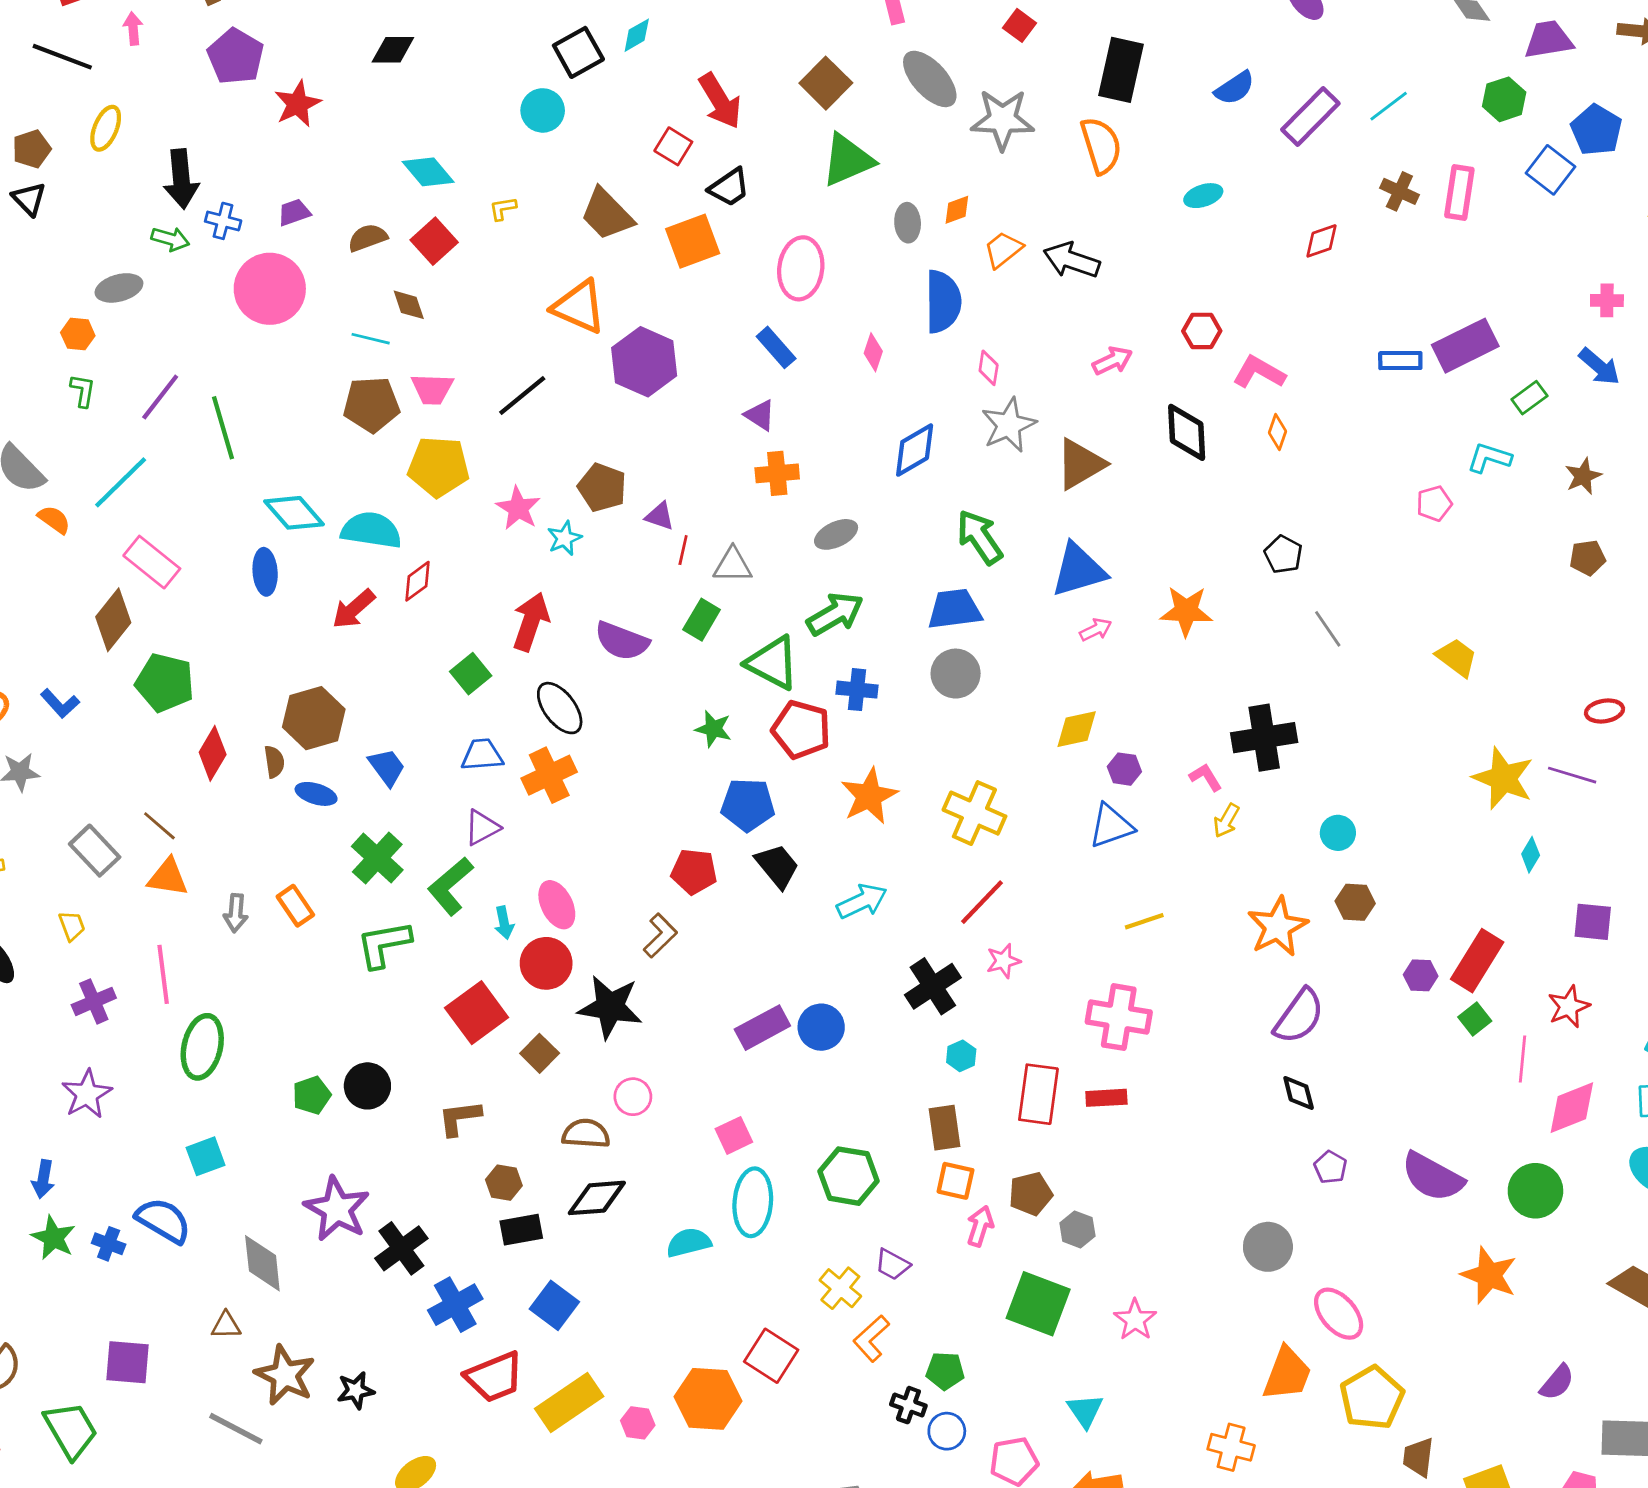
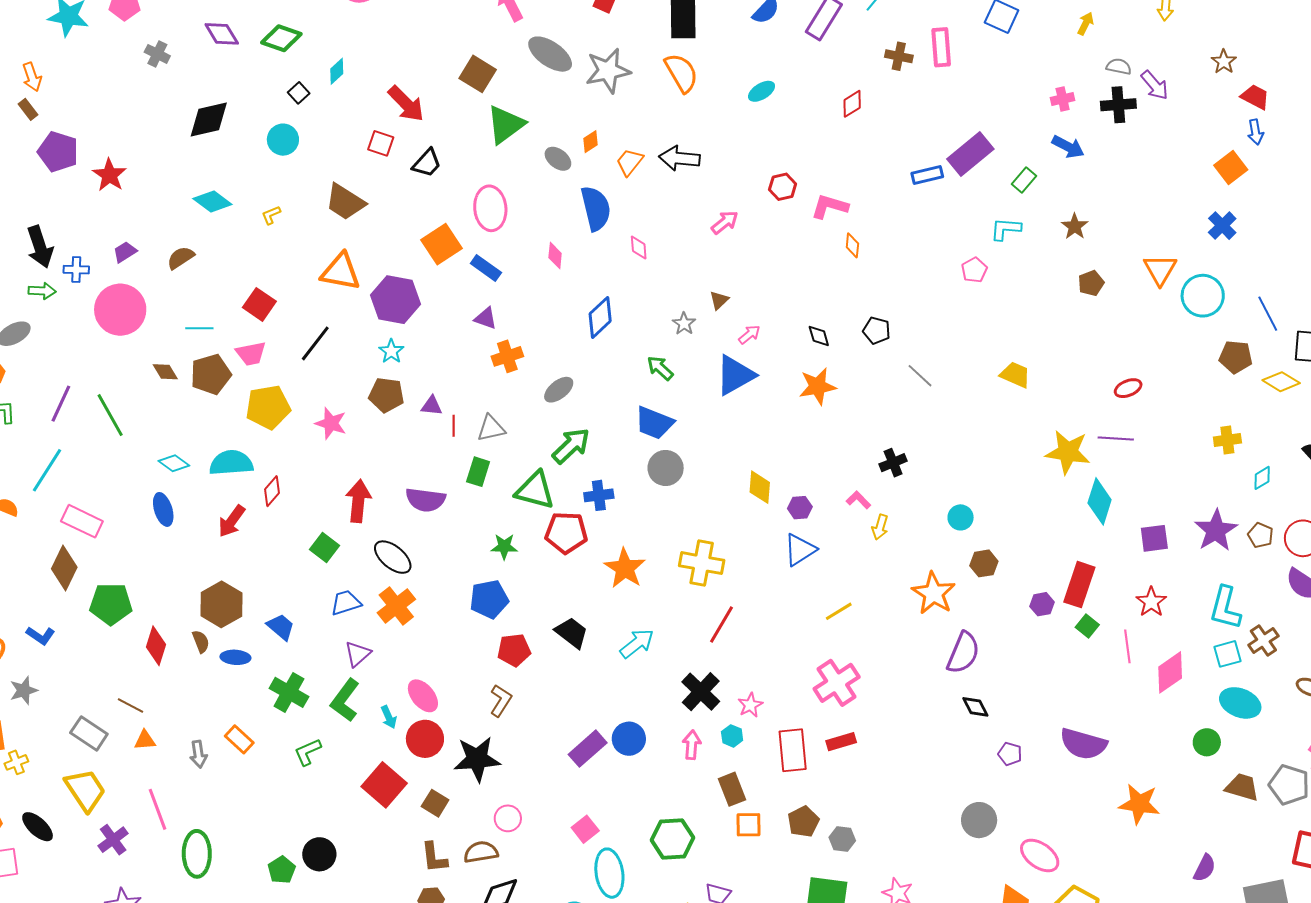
black diamond: (393, 50) -> (209, 119), moved, size x1.4
black square: (578, 52) -> (299, 93), size x0.6
gray ellipse: (908, 223) -> (558, 159), turned -36
red square: (434, 241) -> (259, 304), moved
orange square: (693, 241) -> (441, 244), moved
brown diamond: (409, 305) -> (165, 372), moved
gray star: (1009, 425) -> (684, 324), moved, size x0.6
black diamond: (1187, 432) -> (819, 336), moved, size x0.6
brown triangle: (1080, 464) -> (719, 300), size x0.5
cyan diamond: (294, 513) -> (174, 463), size x0.7
green arrow: (980, 537) -> (660, 368), size x0.7
cyan star: (564, 538) -> (391, 351), moved
blue trapezoid: (955, 609) -> (654, 423), turned -138
pink arrow: (1096, 630) -> (749, 335), moved
yellow diamond: (1077, 729) -> (760, 487), turned -60
black cross: (1264, 738) -> (893, 463), size x0.6
blue pentagon: (748, 805) -> (489, 599), moved
cyan diamond: (1531, 855) -> (1100, 501), size x1.8
orange triangle: (168, 877) -> (145, 740), size x0.7
yellow trapezoid: (72, 926) -> (85, 790), size x2.0
green L-shape: (384, 944) -> (308, 752), size x0.7
pink star: (1003, 961) -> (750, 705), moved
pink cross: (1119, 1017) -> (837, 683), turned -30
brown L-shape: (460, 1118) -> (434, 858), moved, turned -76
green circle: (1535, 1191) -> (1207, 742), moved, size x0.7
pink arrow: (980, 1226) -> (692, 745), moved

